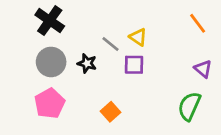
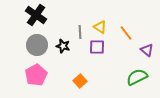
orange line: (198, 23) -> (126, 33), moved
gray line: (110, 44) -> (80, 32), turned 48
green semicircle: (189, 106) -> (137, 77), turned 40

